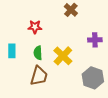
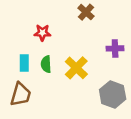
cyan rectangle: (12, 51) -> (24, 63), moved
brown trapezoid: (39, 76) -> (21, 94), moved

